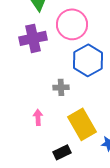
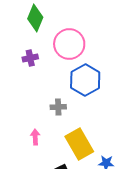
purple cross: (33, 38) -> (30, 58), size x0.6

